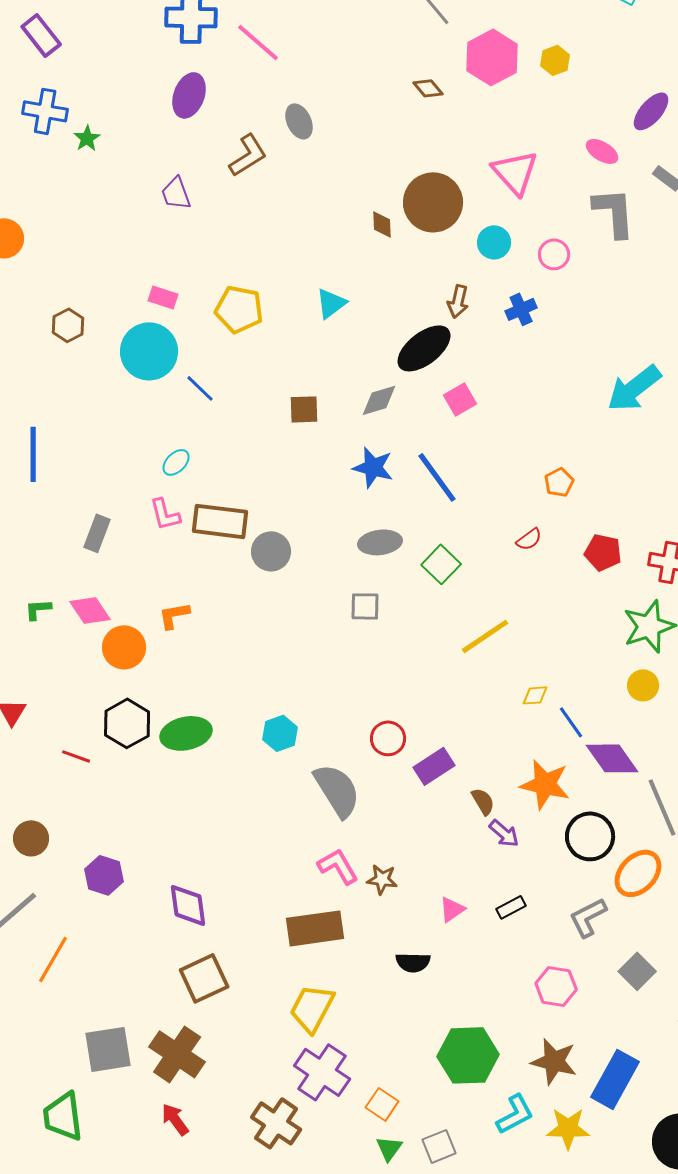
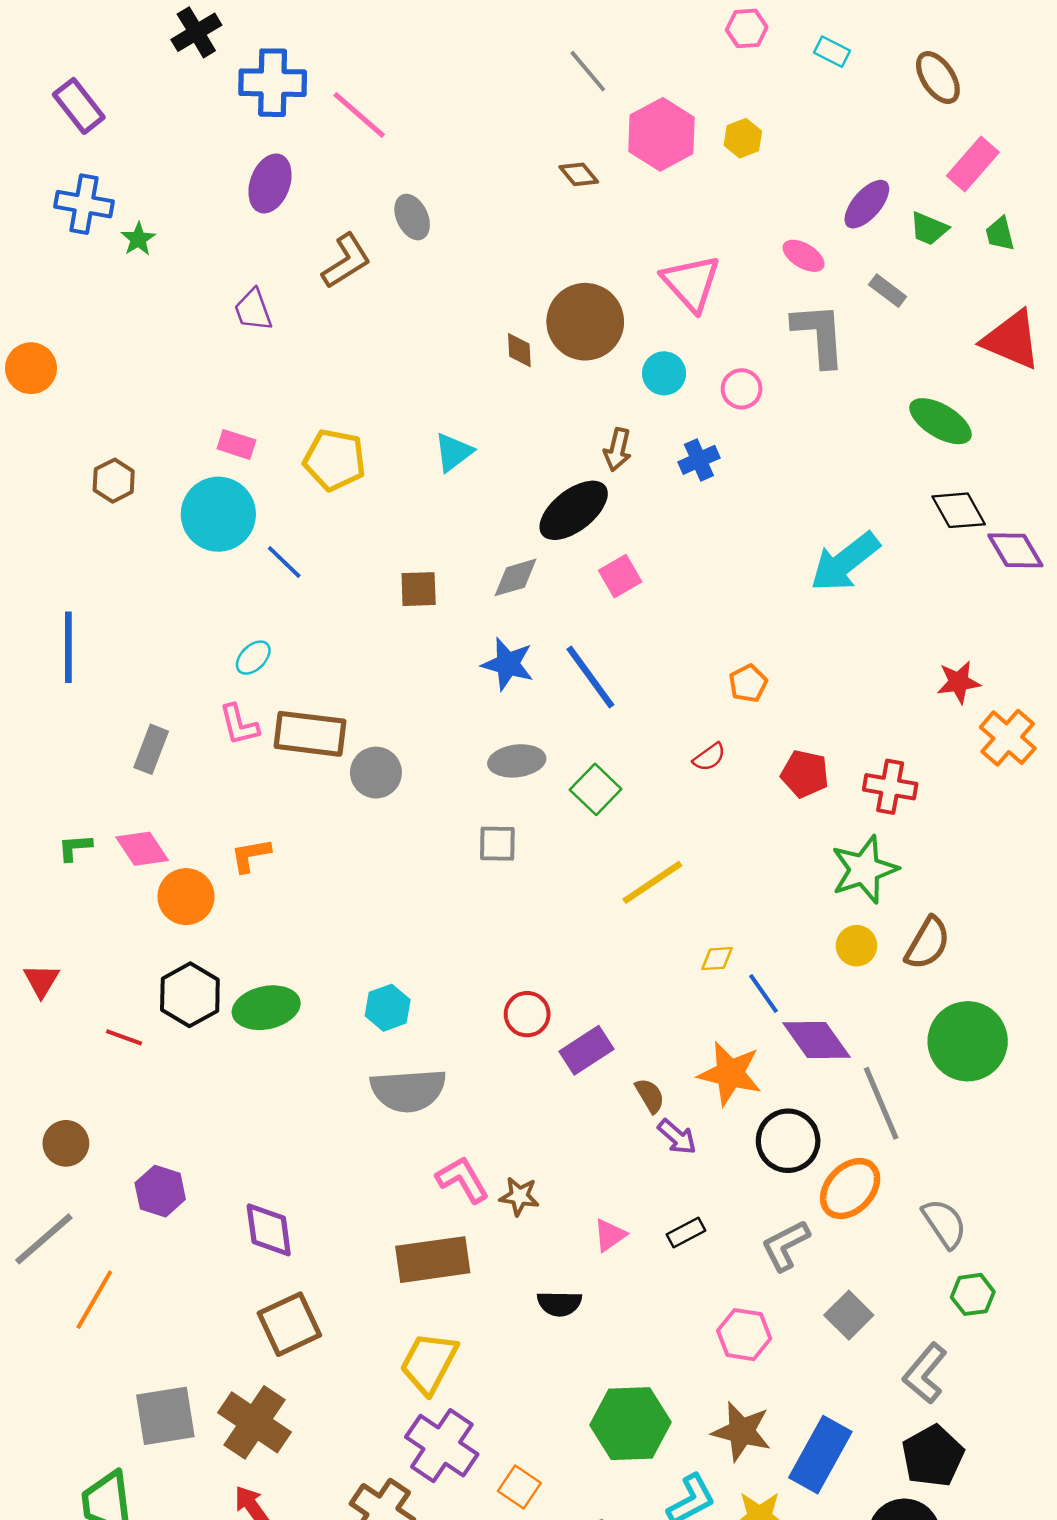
gray semicircle: (337, 790) -> (408, 1090), moved, turned 118

